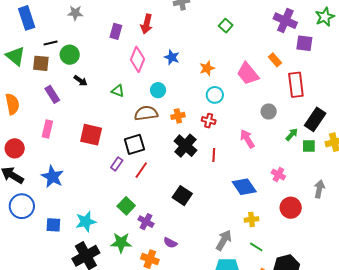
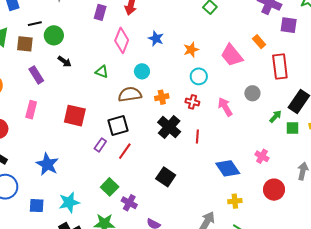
pink arrow: (247, 139) -> (225, 107), moved
blue star: (52, 177) -> (47, 164), moved

